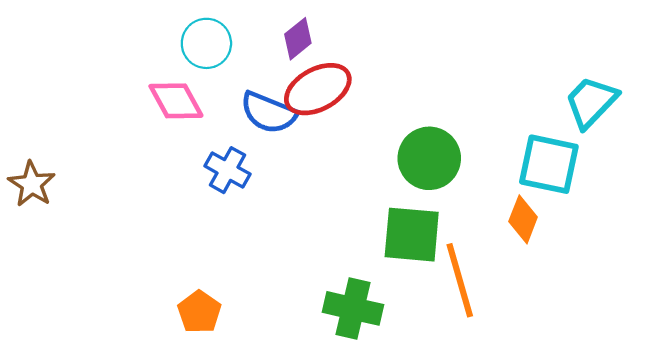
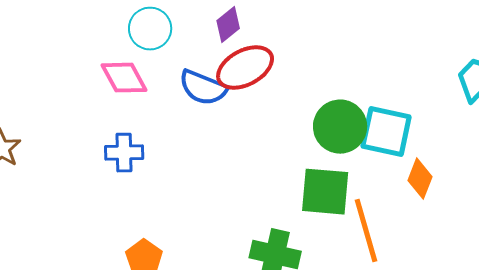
cyan square: (549, 164) -> (386, 132), moved
blue cross: (228, 170) -> (124, 153), moved, turned -30

